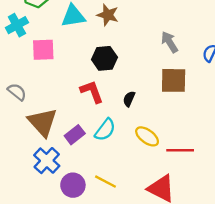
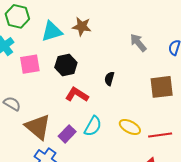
black hexagon: (104, 58) -> (66, 65), moved
brown square: (174, 80) -> (162, 87), moved
red L-shape: (92, 92) -> (77, 95), turned -30
black semicircle: (129, 99) -> (109, 79), moved

